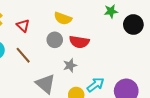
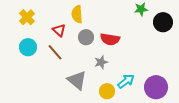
yellow semicircle: (63, 18) -> (77, 14), moved, turned 66
red triangle: (23, 26) -> (59, 30), moved

